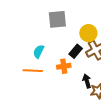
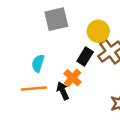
orange cross: (64, 66) -> (73, 78), turned -32
black arrow: (87, 81) -> (63, 91), moved

